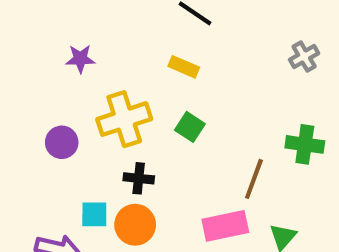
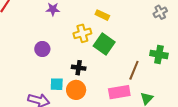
yellow cross: (124, 119) -> (82, 33), moved, size x0.7
green square: (190, 127) -> (104, 44), size x1.5

